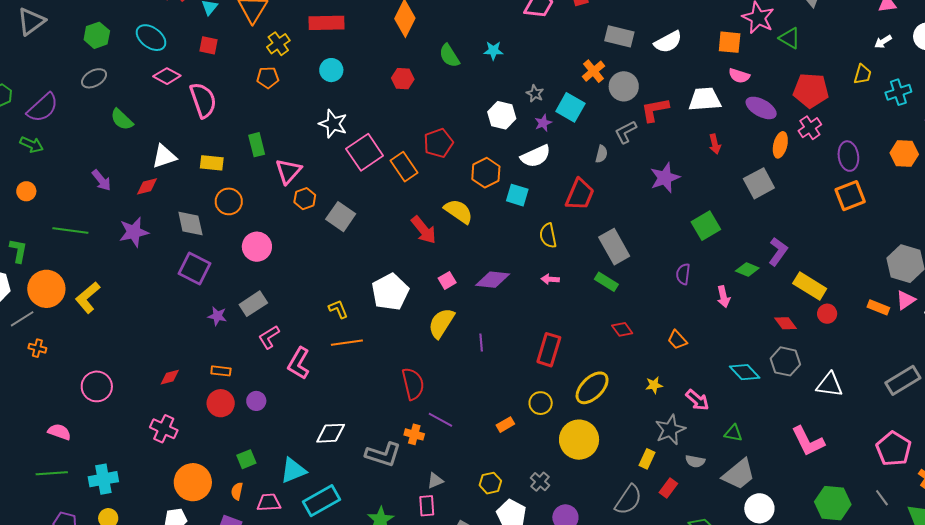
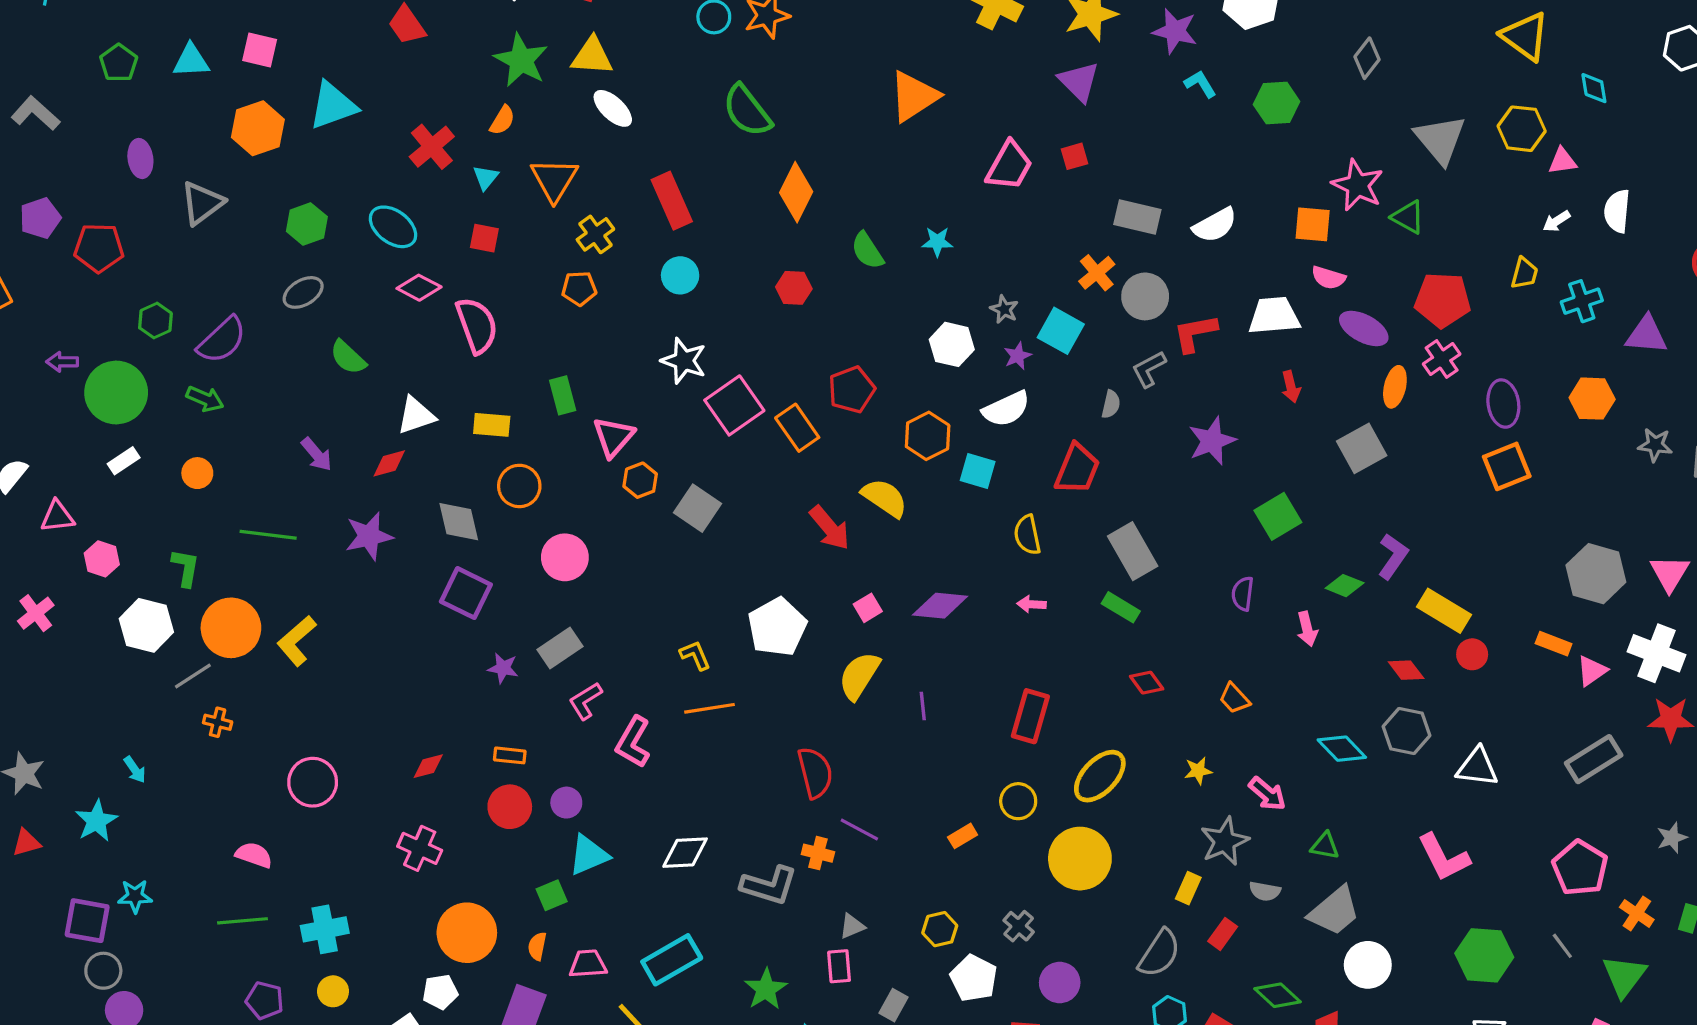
red rectangle: (327, 23) -> (672, 201), turned 68
pink triangle: (906, 300) -> (1592, 671), moved
cyan triangle: (293, 471) -> (589, 855), moved

